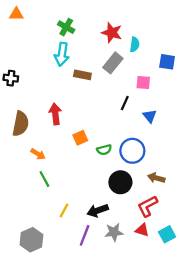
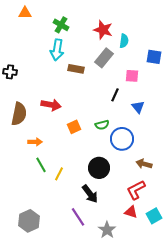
orange triangle: (16, 14) -> (25, 13), moved
red arrow: (55, 114) -> (51, 105), turned 108
green semicircle: (104, 150) -> (102, 125), moved
orange arrow: (38, 154) -> (35, 142), turned -32
black circle: (120, 182) -> (99, 168), moved
yellow line: (64, 210) -> (59, 174), moved
black arrow: (98, 210) -> (90, 194), turned -108
gray star: (114, 232) -> (107, 230), moved, turned -30
purple line: (85, 235) -> (78, 217), turned -54

